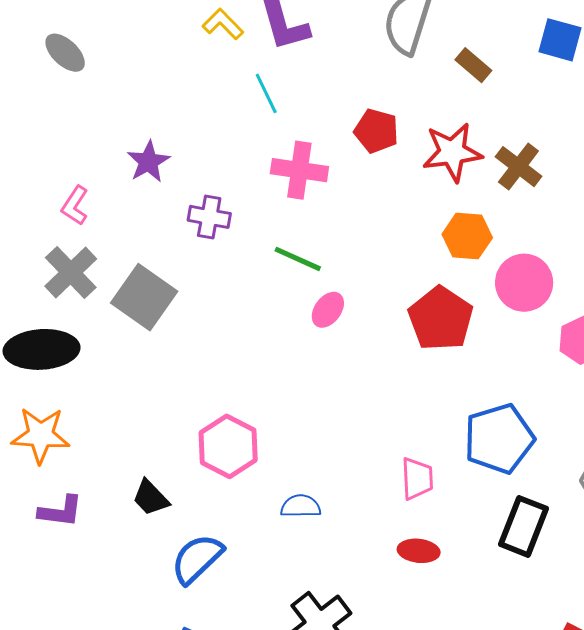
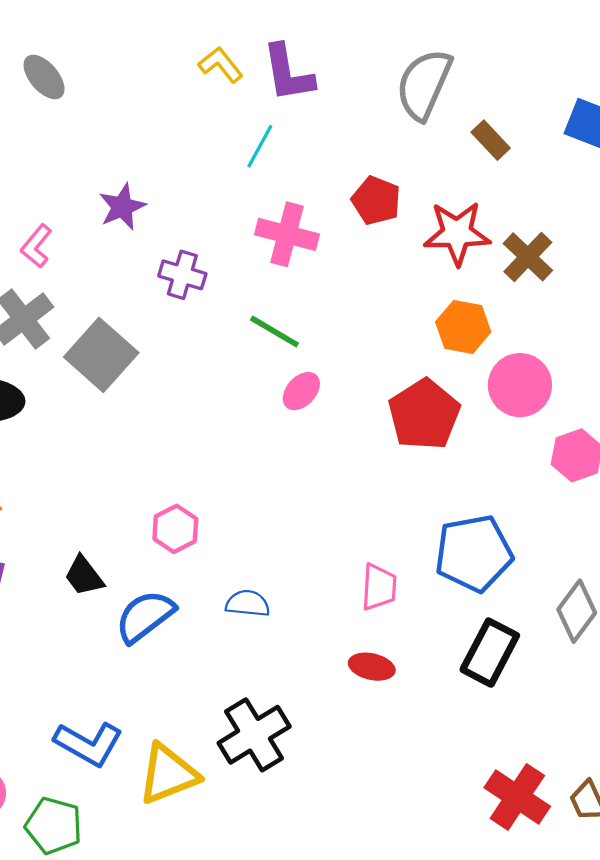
cyan line: (266, 93) -> (260, 146), turned 48
pink hexagon: (228, 446) -> (175, 529), size x0.7
blue semicircle: (197, 559) -> (145, 616), moved

